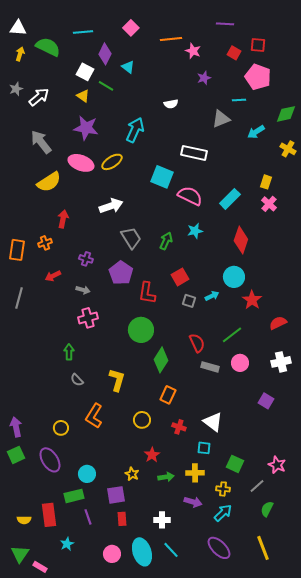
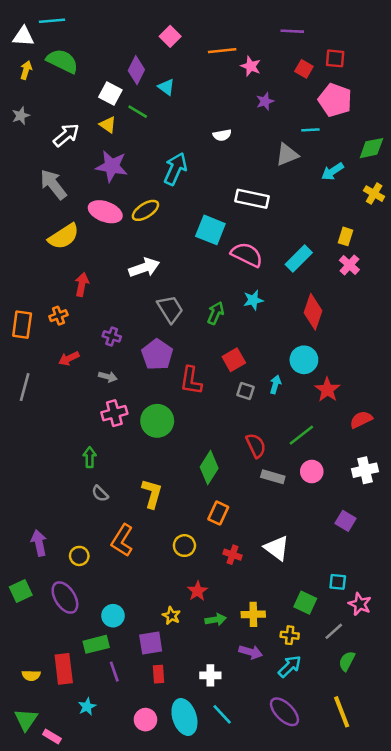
cyan line: (83, 32) -> (52, 21), moved
white arrow: (39, 97) -> (66, 135), moved
cyan arrow: (212, 296) -> (275, 384), turned -48
green circle: (141, 330) -> (157, 421), moved
purple arrow: (16, 427) -> (39, 543), moved
cyan square: (204, 448) -> (338, 582), moved

